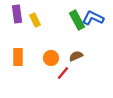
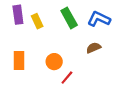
green rectangle: (77, 20) -> (69, 18), moved
brown semicircle: (76, 56) -> (94, 48), moved

